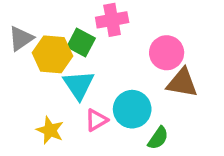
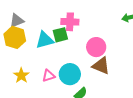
green square: (81, 43) -> (60, 35), moved, turned 35
yellow hexagon: (52, 54) -> (15, 37), moved
cyan triangle: (79, 85) -> (45, 40), moved, turned 36

